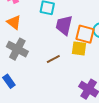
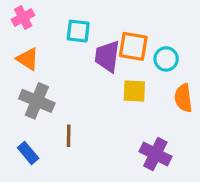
orange square: (85, 34) -> (133, 46), moved
brown line: (53, 59) -> (69, 136), moved, turned -56

